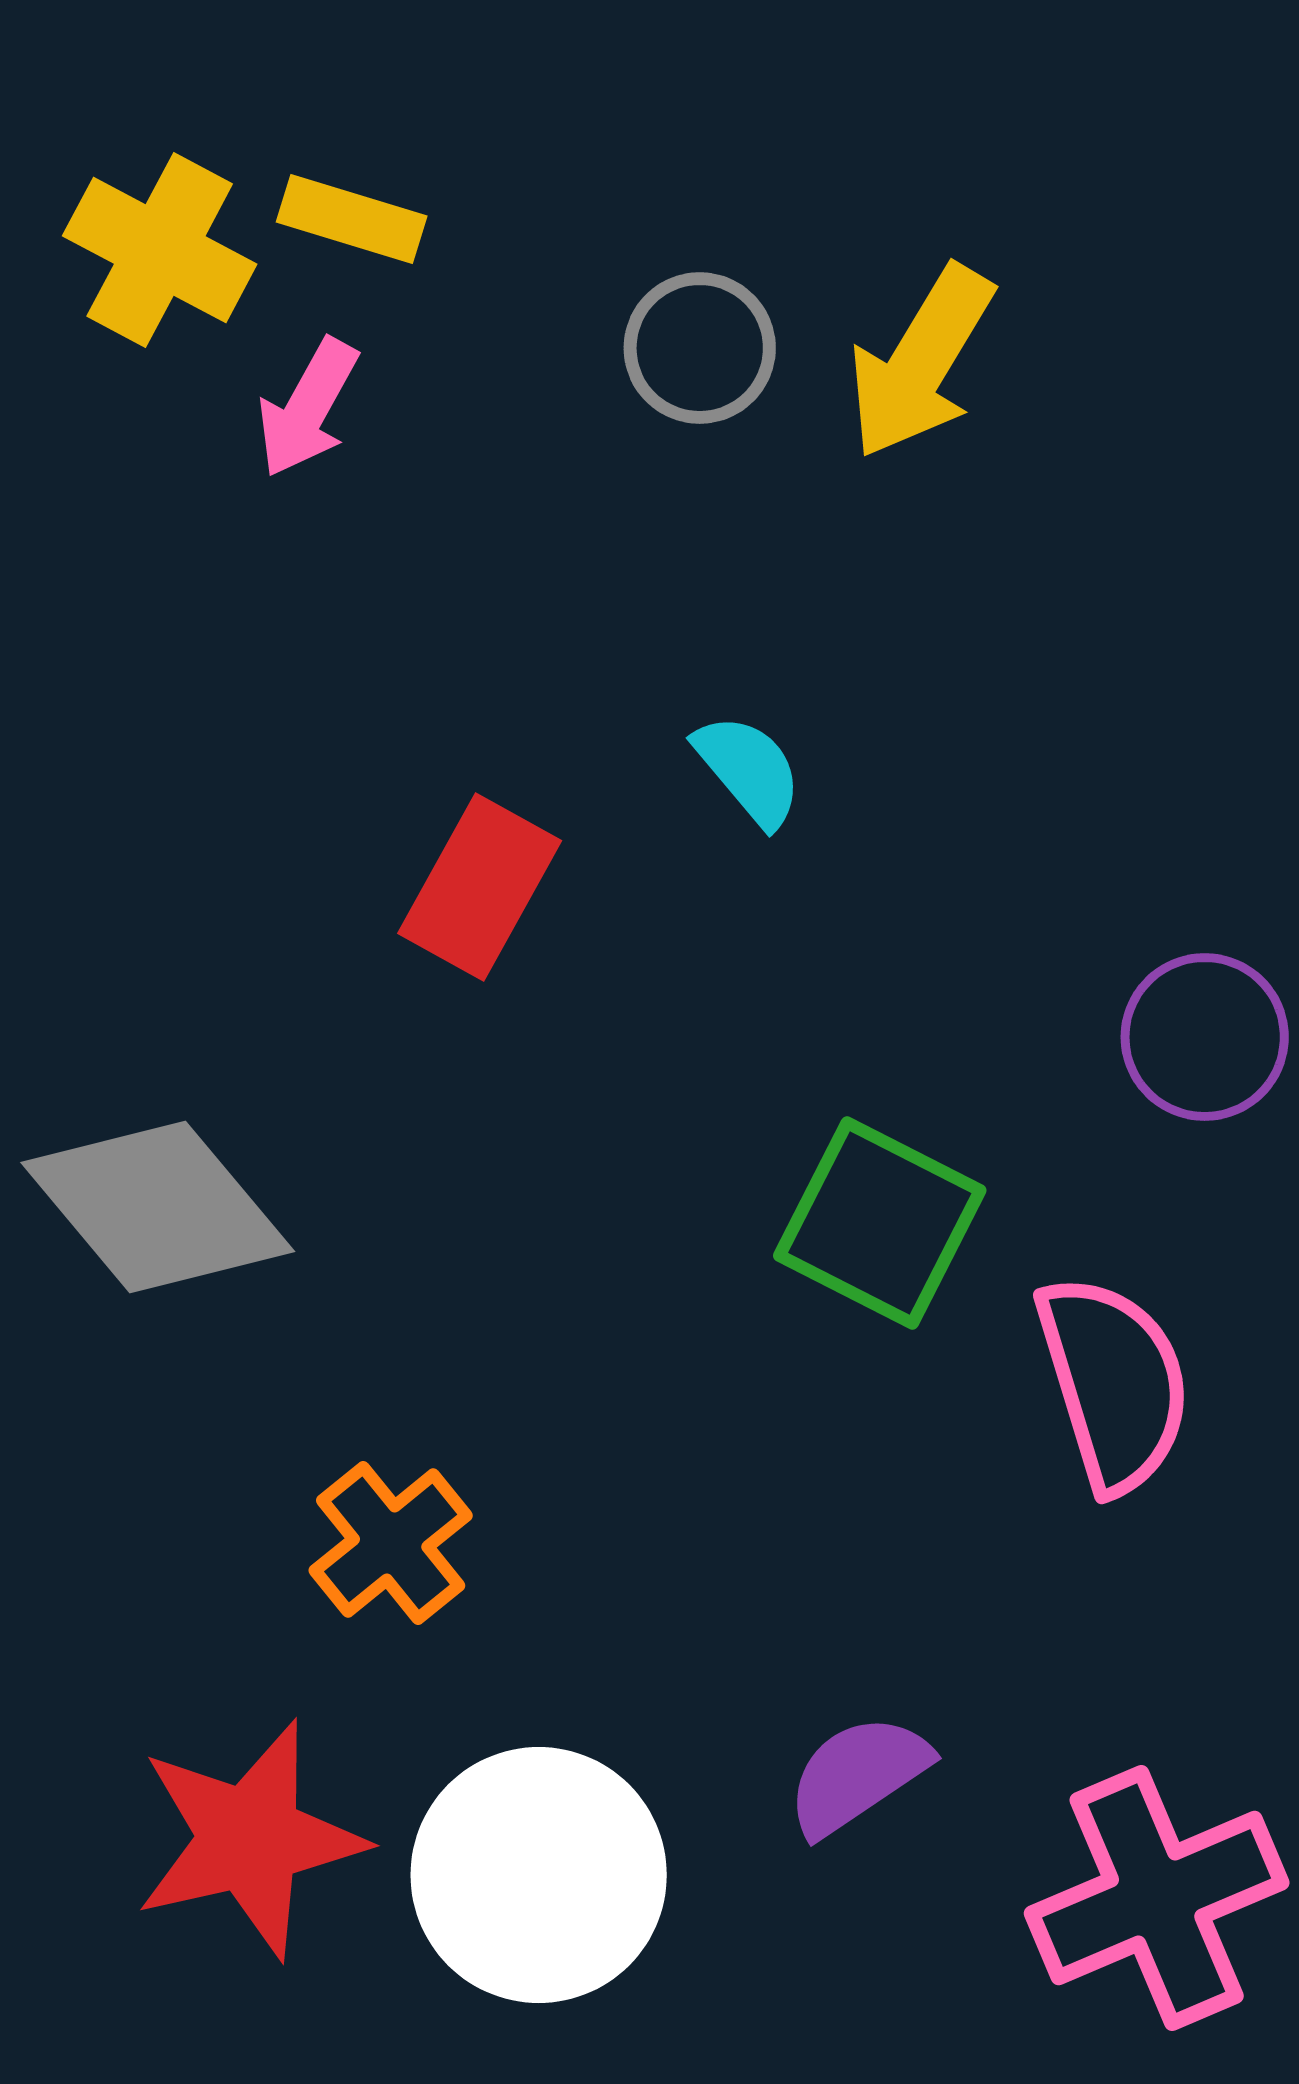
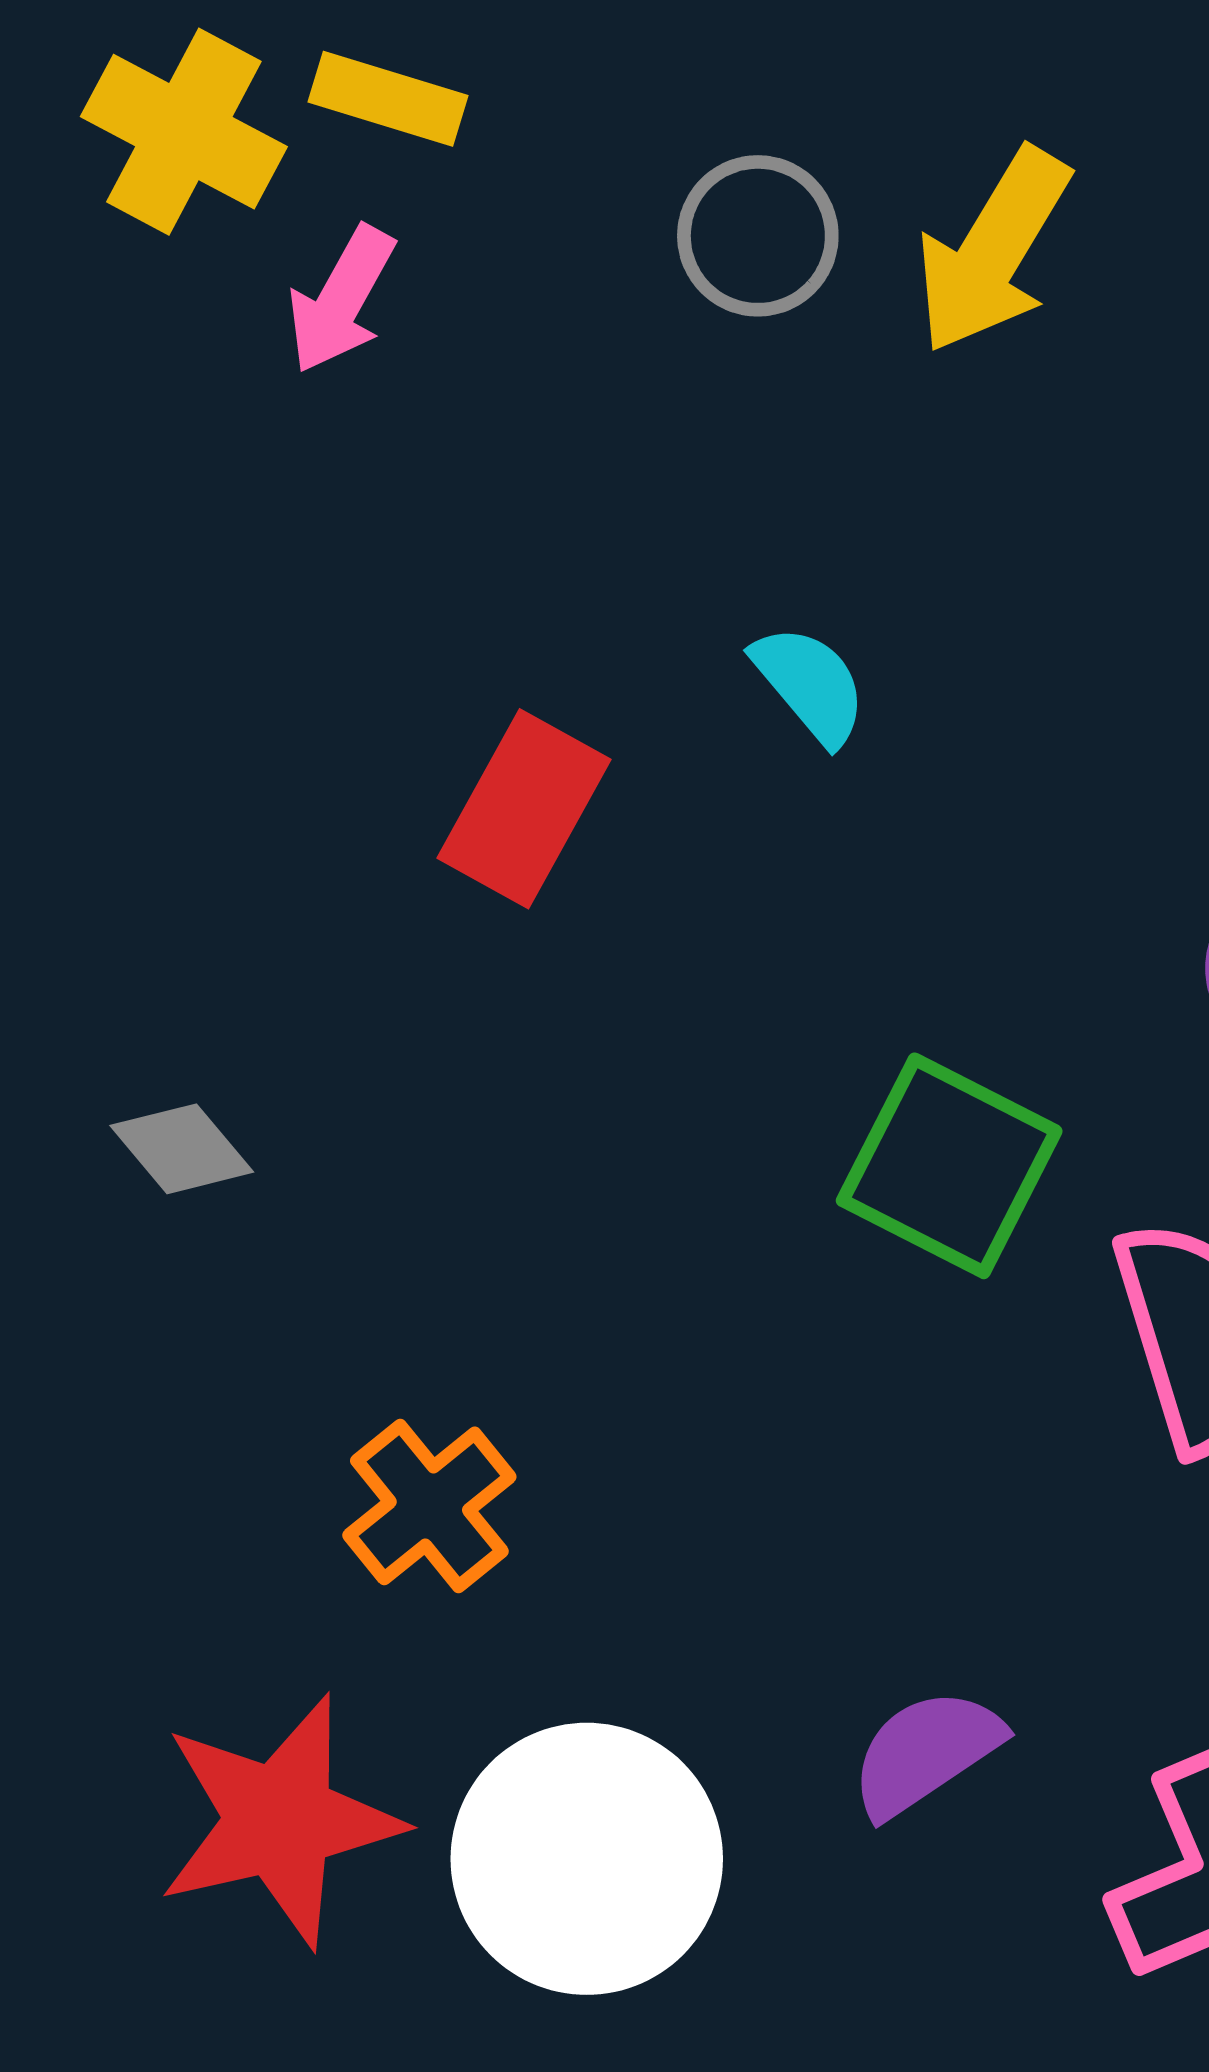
gray diamond: (158, 1207) -> (182, 1149), size x0.5

